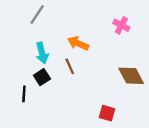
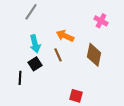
brown diamond: (131, 76) -> (94, 55), moved, turned 40
red square: (107, 113) -> (76, 96), moved

